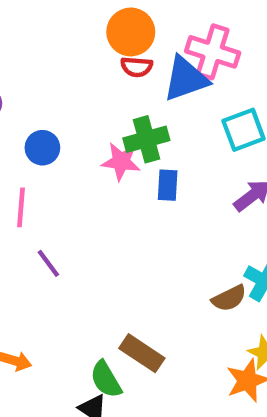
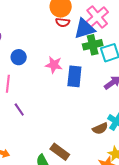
pink cross: (213, 52) -> (97, 17), turned 30
green cross: (146, 139) -> (93, 45), moved
blue rectangle: (168, 185) -> (74, 76), size x1.5

